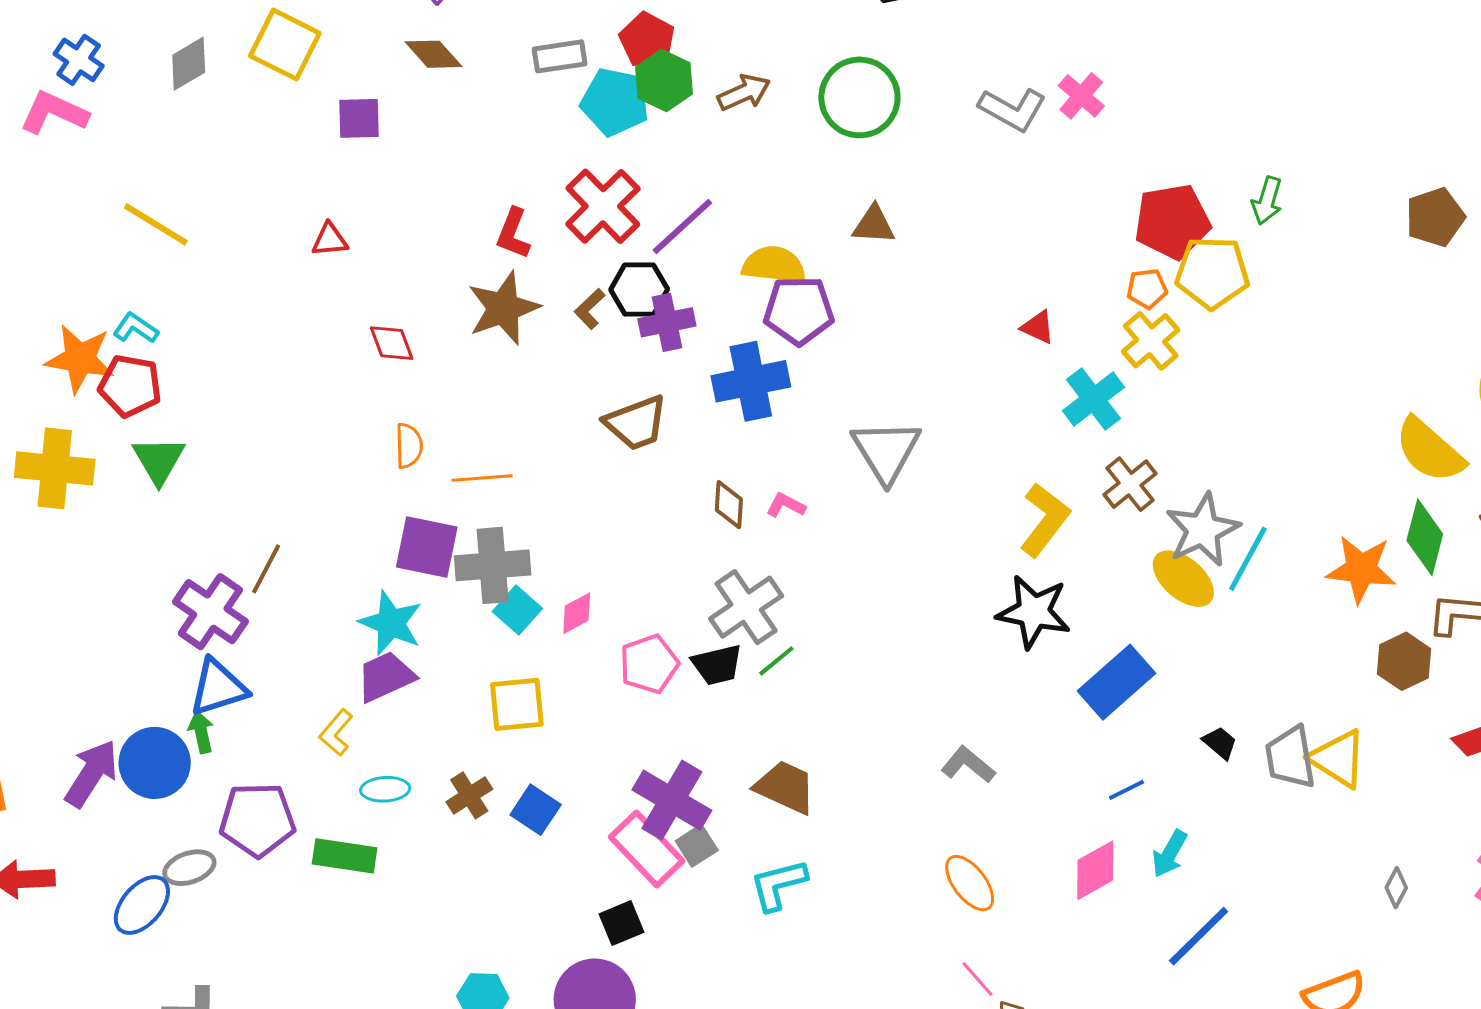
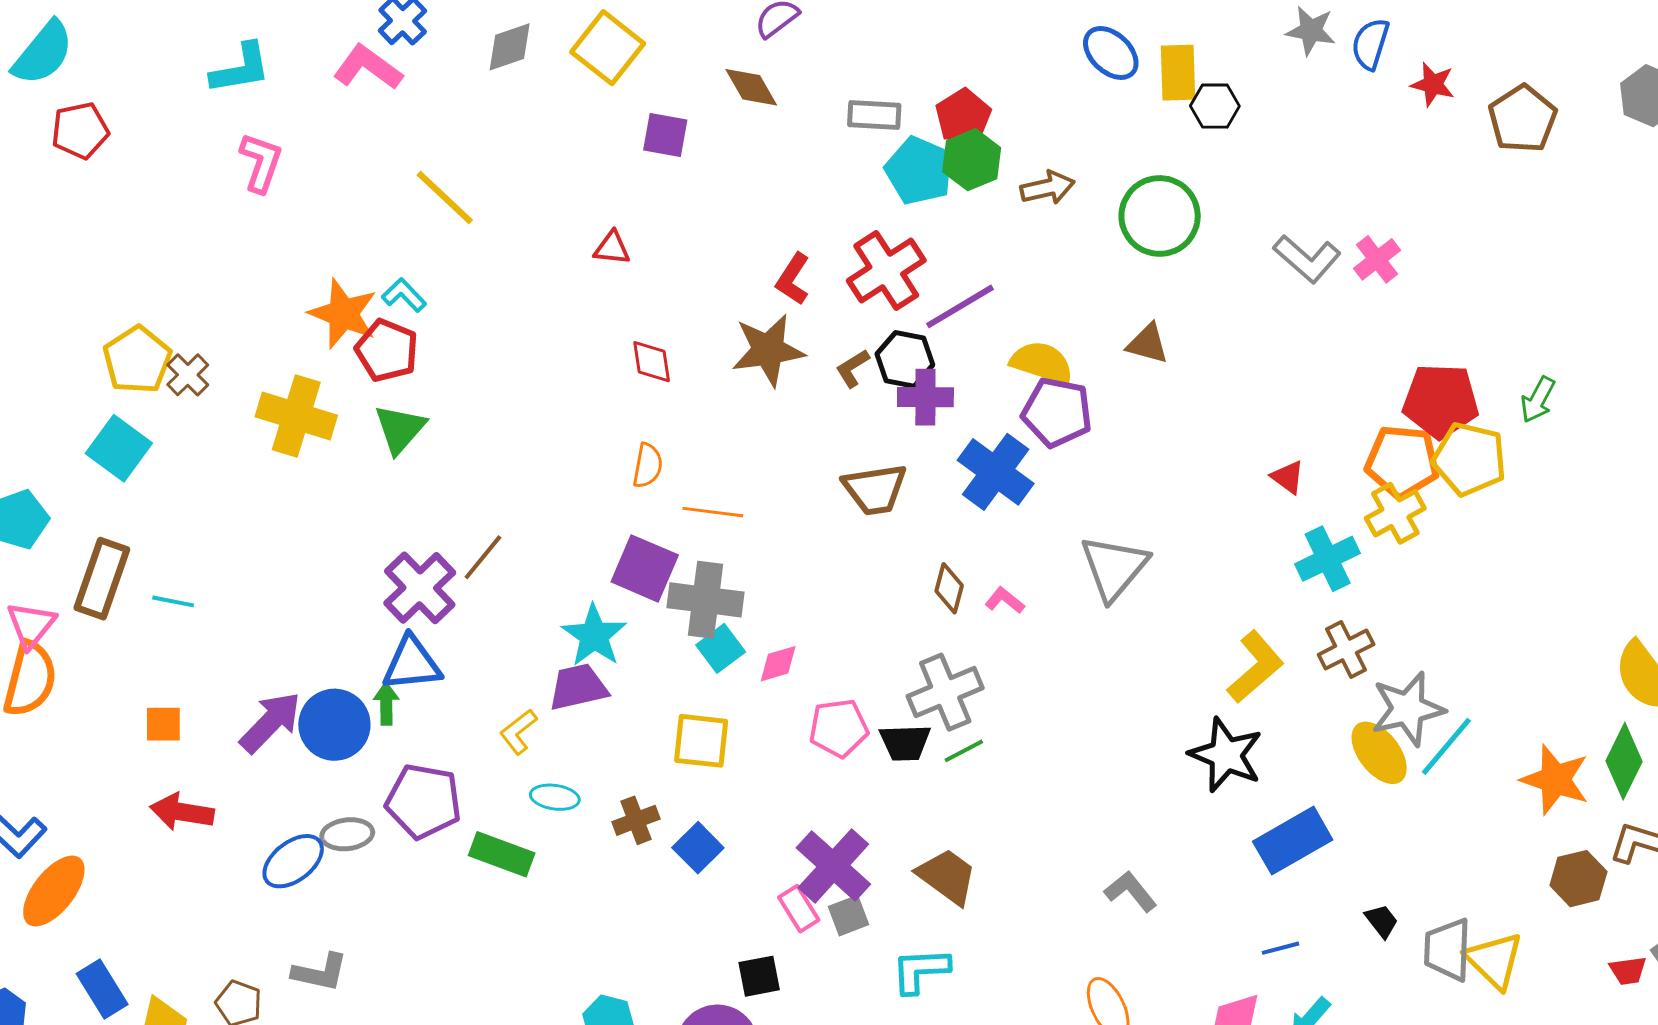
orange pentagon: (1147, 289) -> (1402, 461), size x1.8
blue cross: (751, 381) -> (996, 472), turned 36
pink rectangle: (647, 849) -> (799, 909), size x0.6

